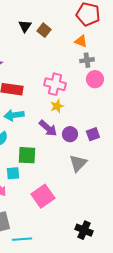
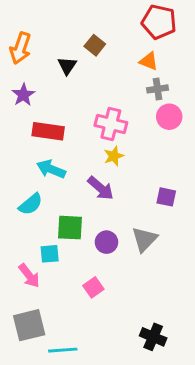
black triangle: (25, 26) -> (67, 66), moved
cyan arrow: (14, 115) -> (51, 169), turned 30
purple circle: (70, 134) -> (106, 242), moved
purple square: (93, 134) -> (166, 197), turned 32
pink square: (43, 196) -> (93, 287), size x0.6

